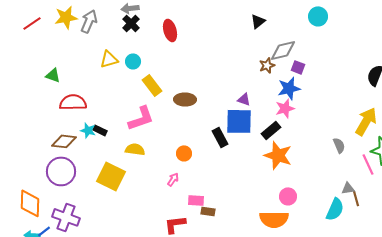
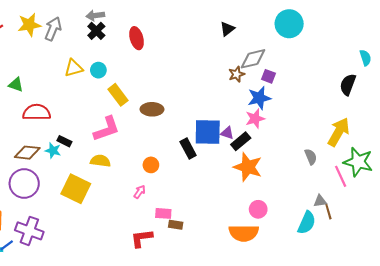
cyan circle: (318, 16) -> (289, 24), size x1.4
purple triangle: (244, 99) -> (227, 133), moved
cyan star: (88, 130) -> (53, 151), moved

